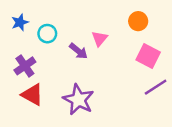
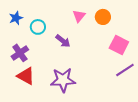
orange circle: (138, 21) -> (103, 17), moved
pink triangle: (100, 39) -> (79, 16), moved
purple star: (78, 100) -> (63, 80), turned -30

